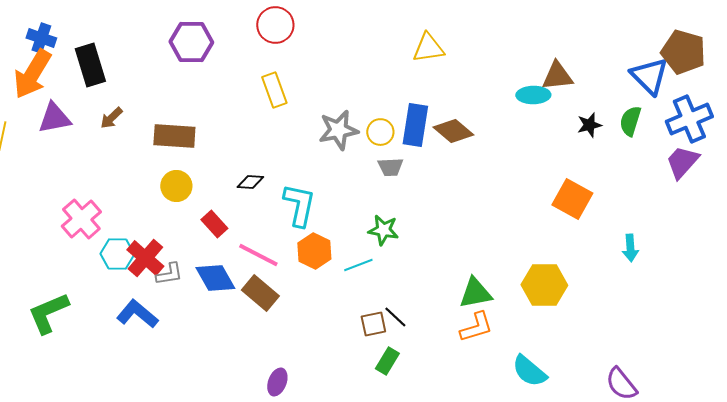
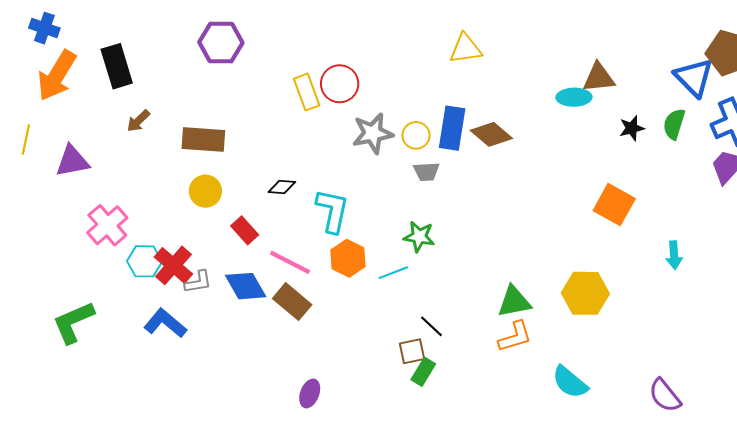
red circle: (275, 25) -> (340, 84), moved
blue cross: (41, 38) -> (44, 28), moved
purple triangle: (54, 118) -> (72, 161), moved
brown square: (373, 324) -> (412, 351), moved

